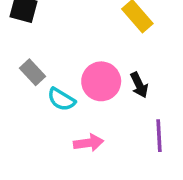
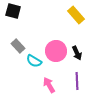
purple line: (159, 136) -> (77, 81), moved
pink arrow: (89, 143) -> (49, 85), turned -112

